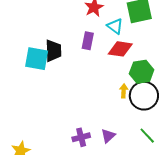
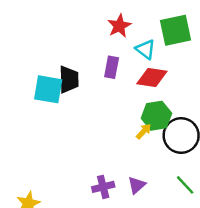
green hexagon: (142, 72) -> (156, 116), moved
yellow arrow: (124, 91) -> (144, 131), moved, turned 40

